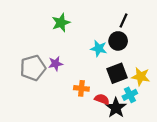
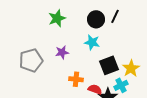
black circle: (118, 41) -> (96, 19), moved
purple star: (56, 64) -> (62, 52), moved
yellow star: (141, 77) -> (131, 68), turned 30

